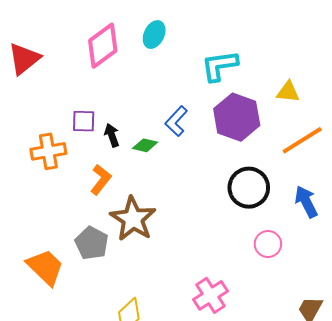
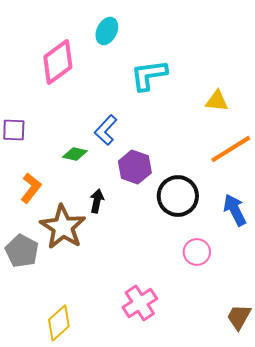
cyan ellipse: (154, 35) -> (107, 31), moved
pink diamond: (103, 46) -> (58, 62), moved
purple hexagon: (237, 117) -> (135, 167), moved, size x0.7
black arrow: (112, 135) -> (97, 201), moved, turned 30

